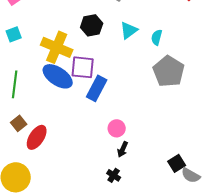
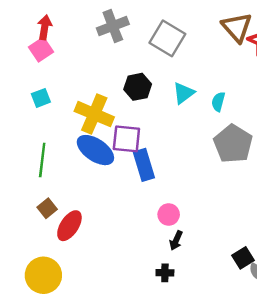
blue rectangle: (97, 88) -> (144, 165), turned -45
black cross: (114, 175) -> (165, 273), turned -32

